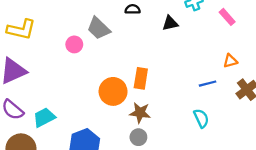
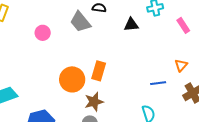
gray trapezoid: (99, 28) -> (80, 22), moved
orange triangle: (230, 61) -> (181, 65), turned -40
brown star: (140, 113) -> (94, 102), turned -30

